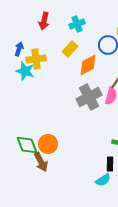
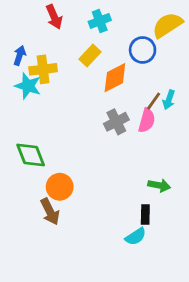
red arrow: (44, 21) -> (54, 17), turned -36
gray cross: (89, 97) -> (116, 122), size x0.7
green diamond: (27, 145) -> (31, 155), moved

